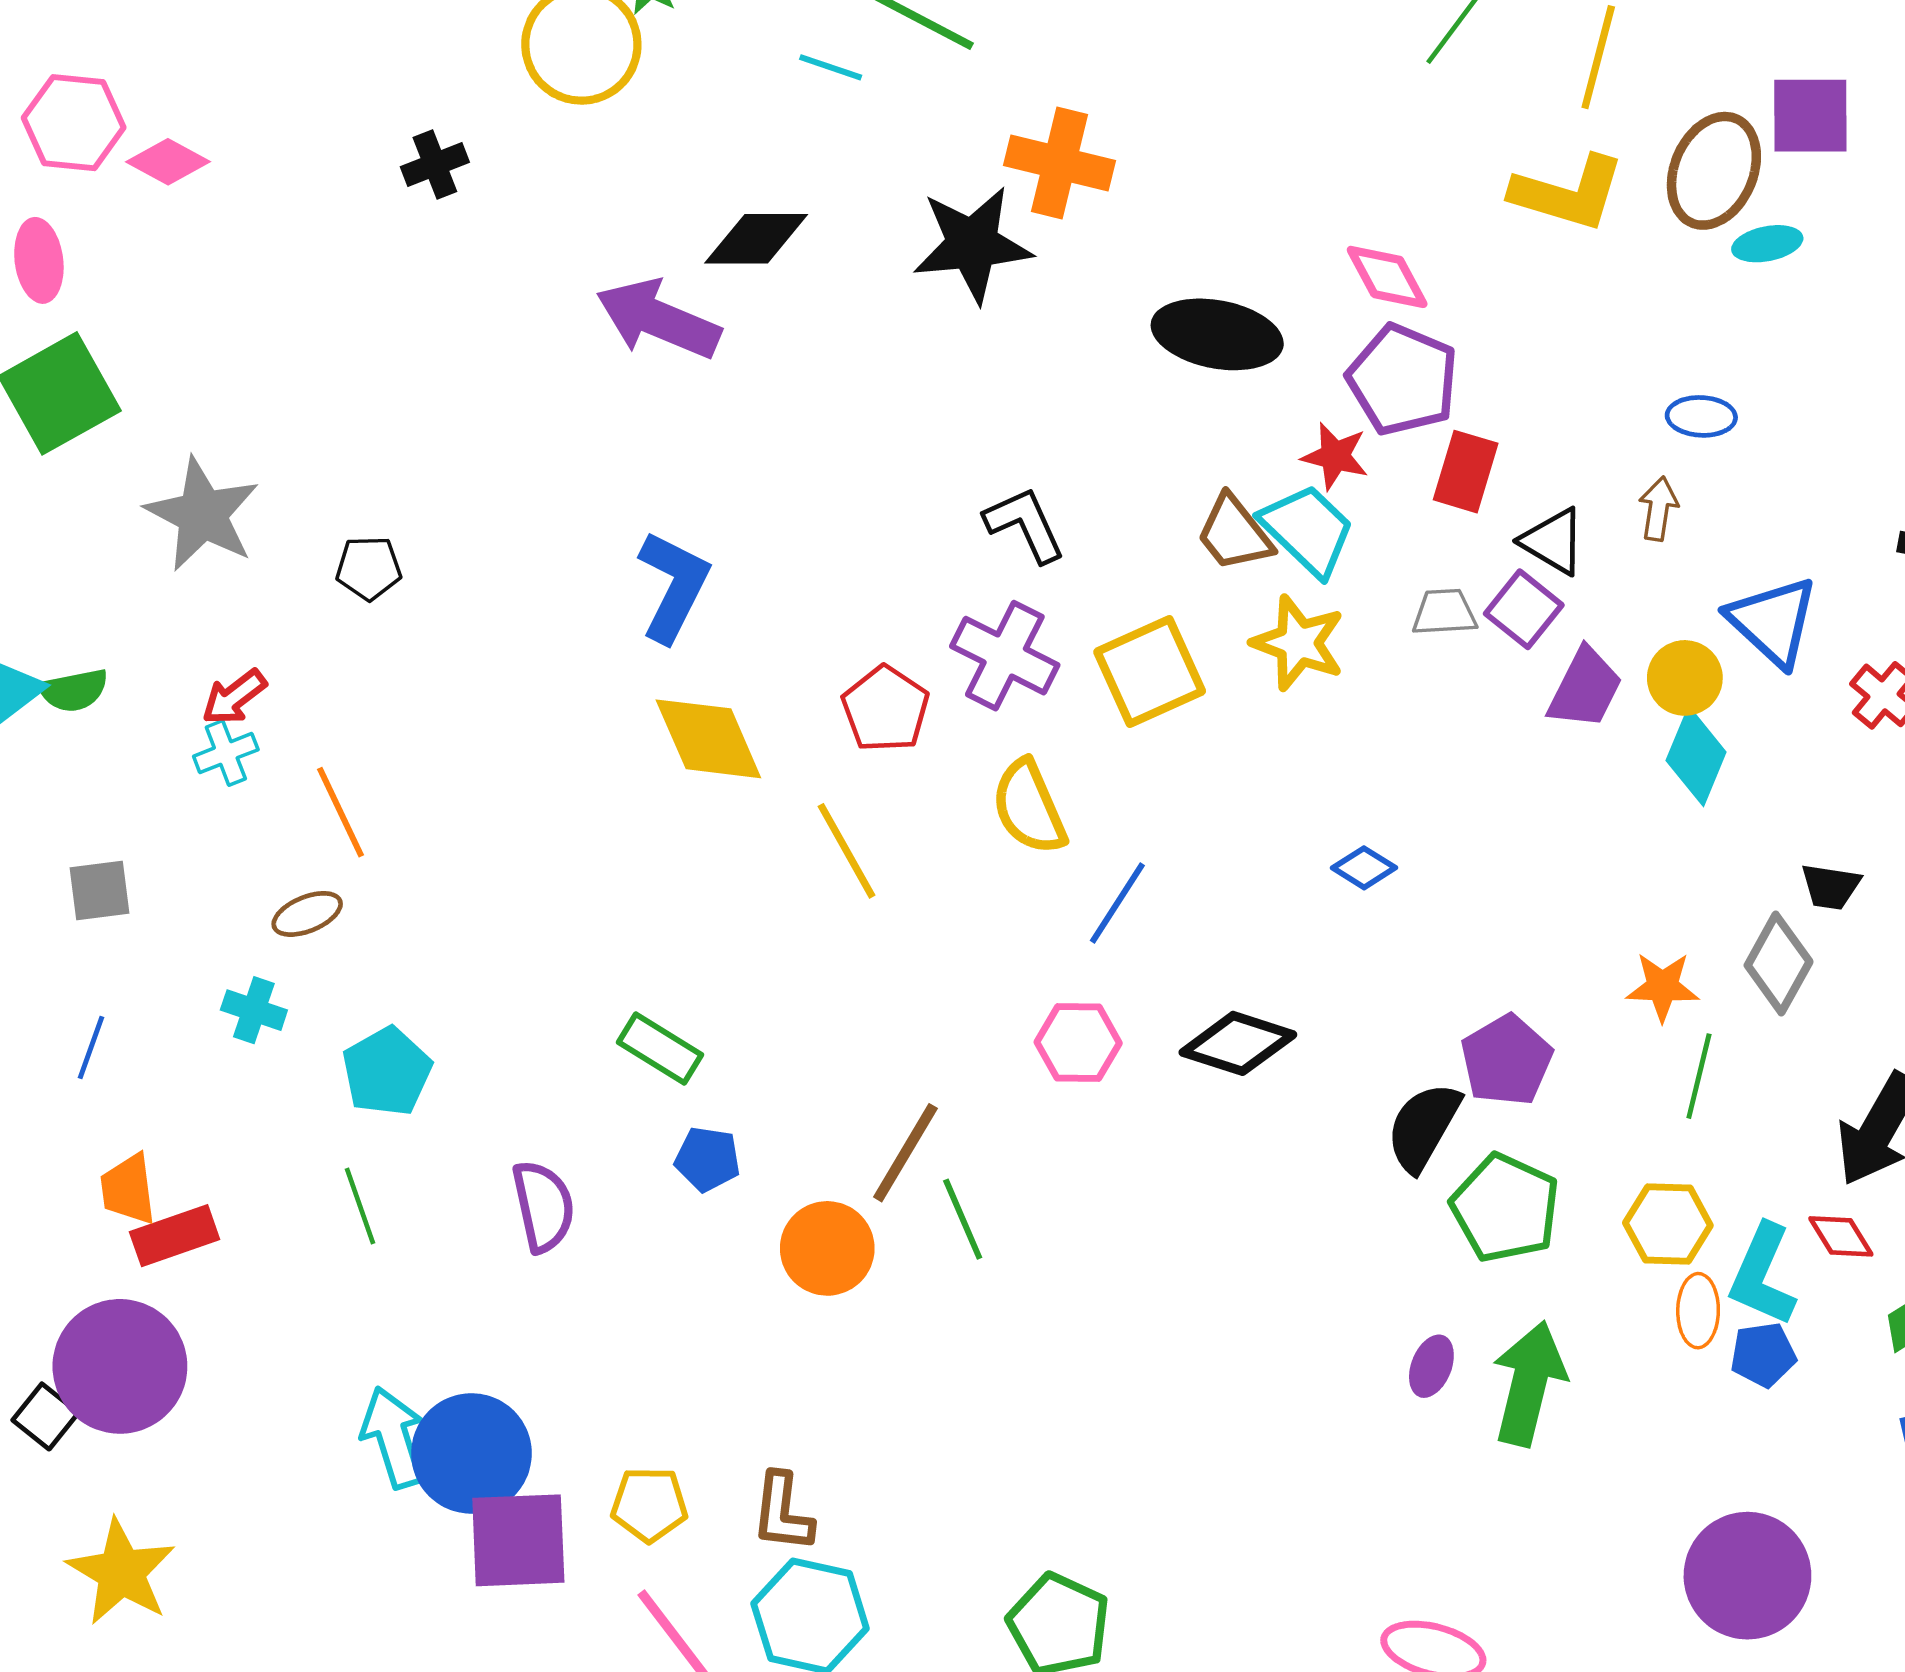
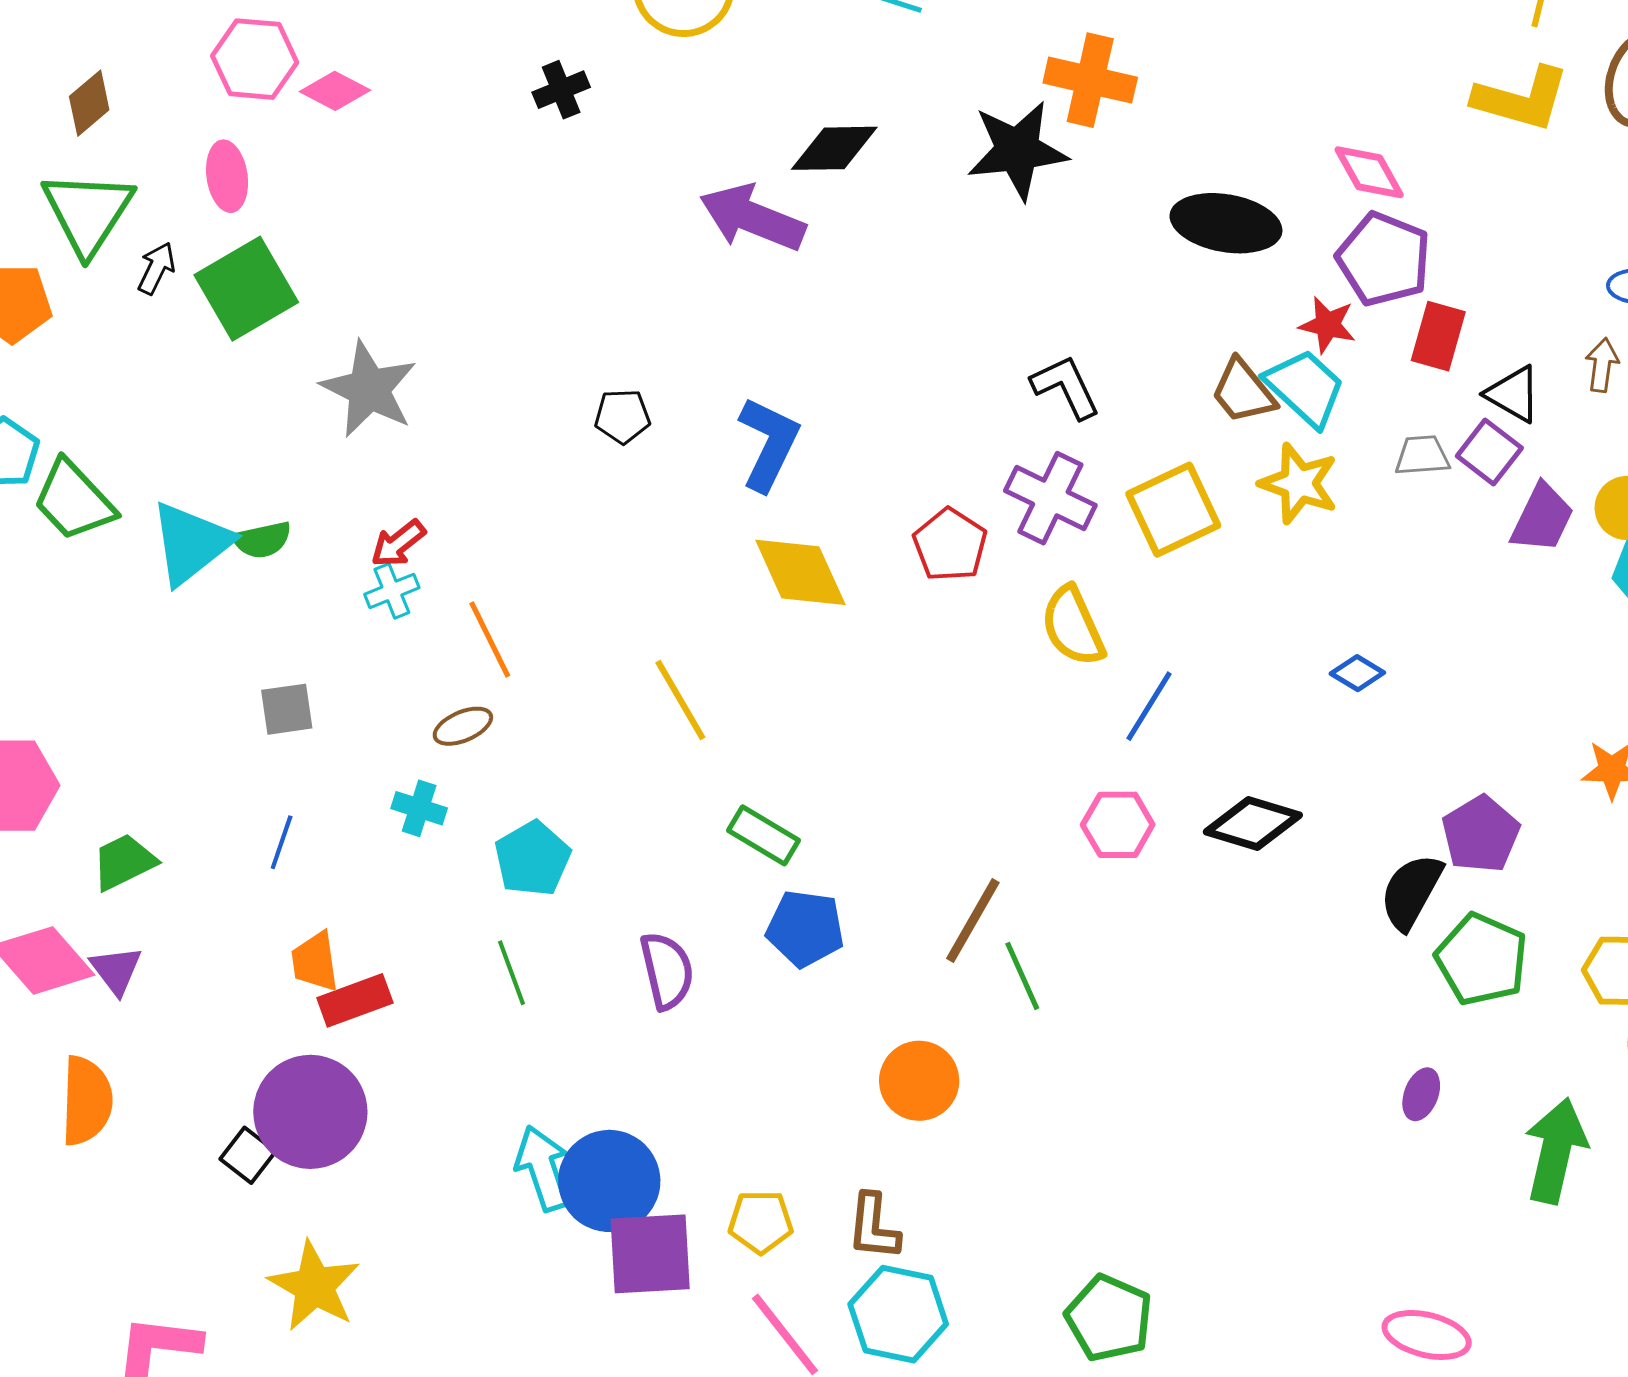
black pentagon: (369, 568) -> (622, 416), moved
yellow line: (847, 851) -> (680, 700), moved
blue pentagon: (707, 1159) -> (805, 928), size x1.4
orange circle: (827, 1248) -> (919, 1081), moved
green arrow: (1529, 1383) -> (1556, 1151), moved

